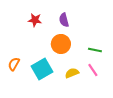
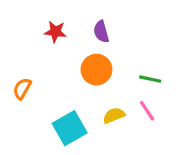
orange semicircle: (14, 64) -> (22, 89), moved
cyan square: (42, 69) -> (70, 128), moved

